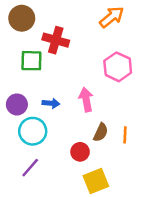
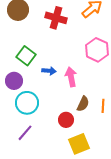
red cross: (56, 40) -> (56, 18), moved
green square: (31, 61) -> (26, 56), moved, turned 36
blue arrow: (51, 103) -> (49, 71), moved

